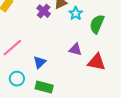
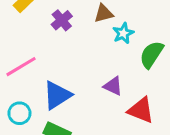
purple cross: (44, 11) -> (62, 20), moved
blue triangle: (40, 62) -> (57, 95), size x1.5

